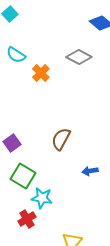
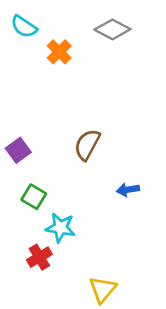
green square: (23, 176) -> (34, 197), size x0.7

